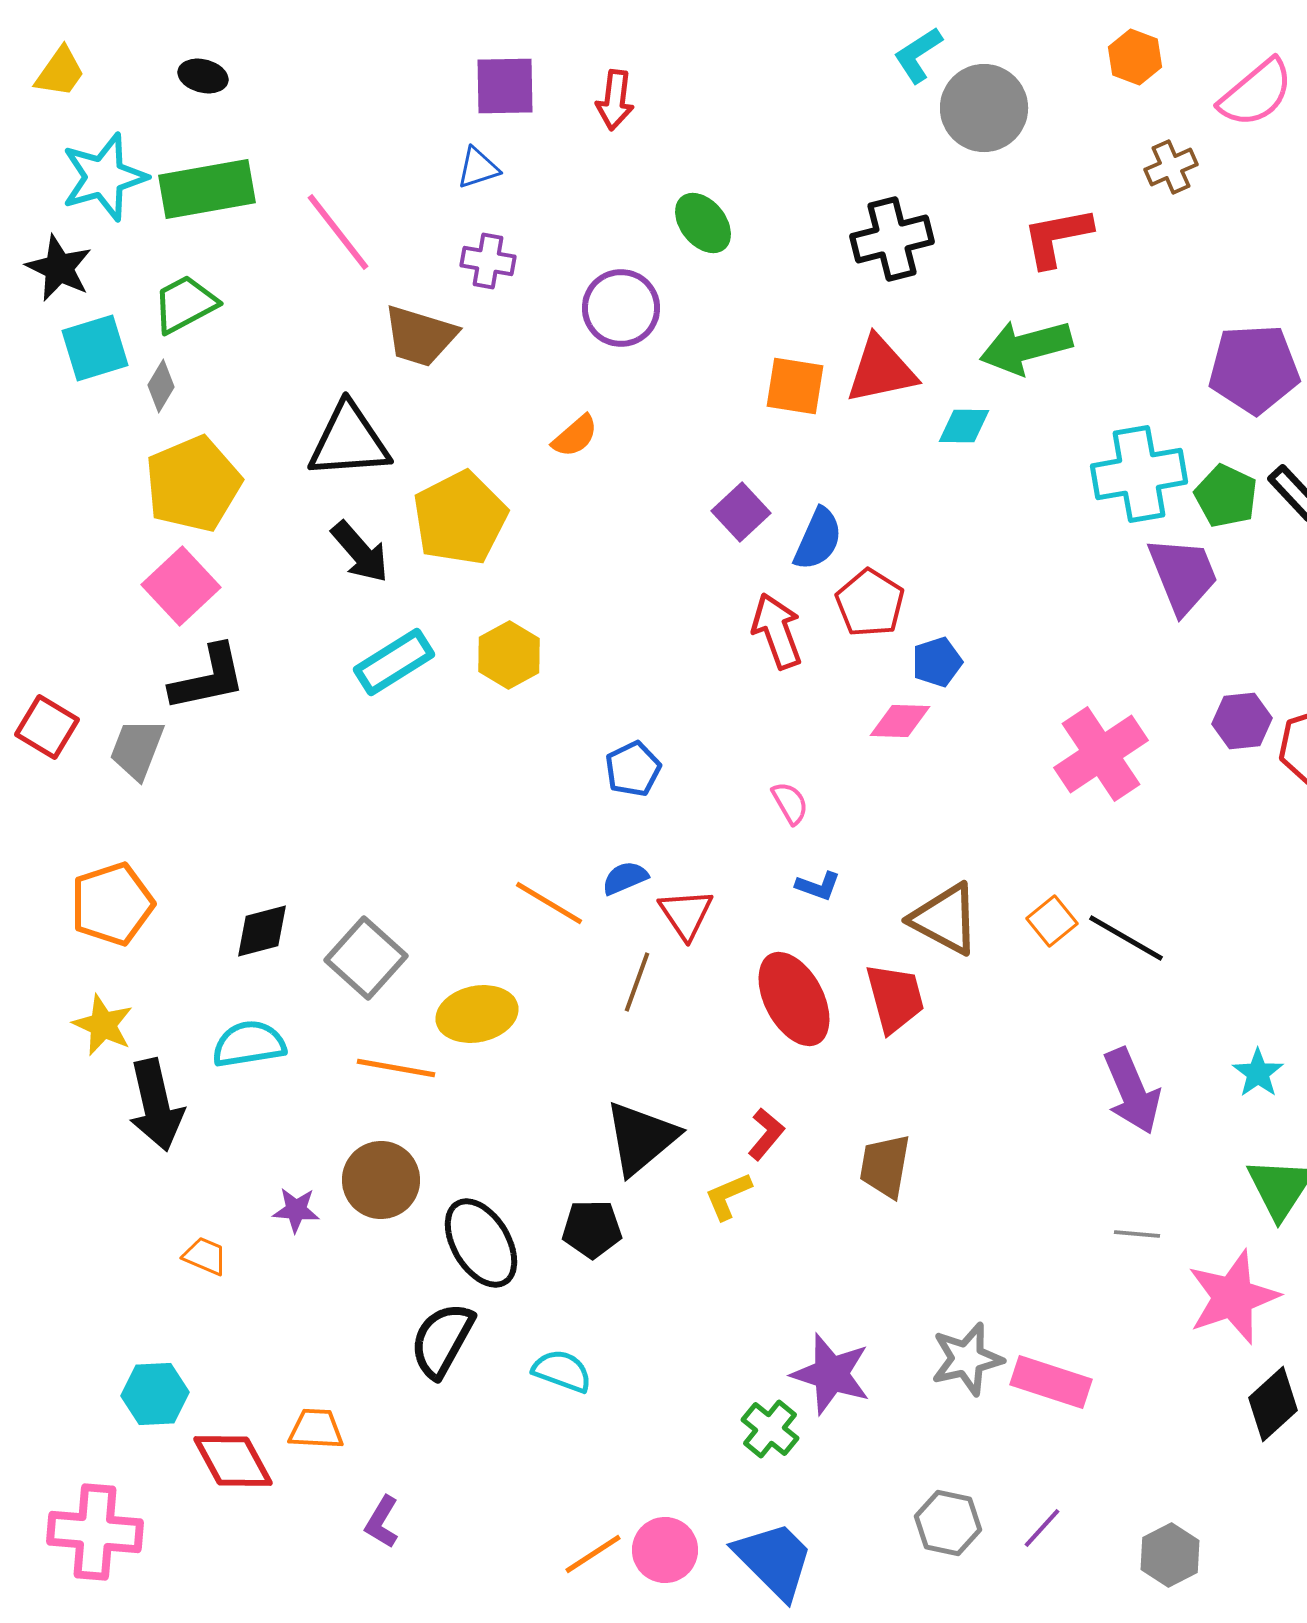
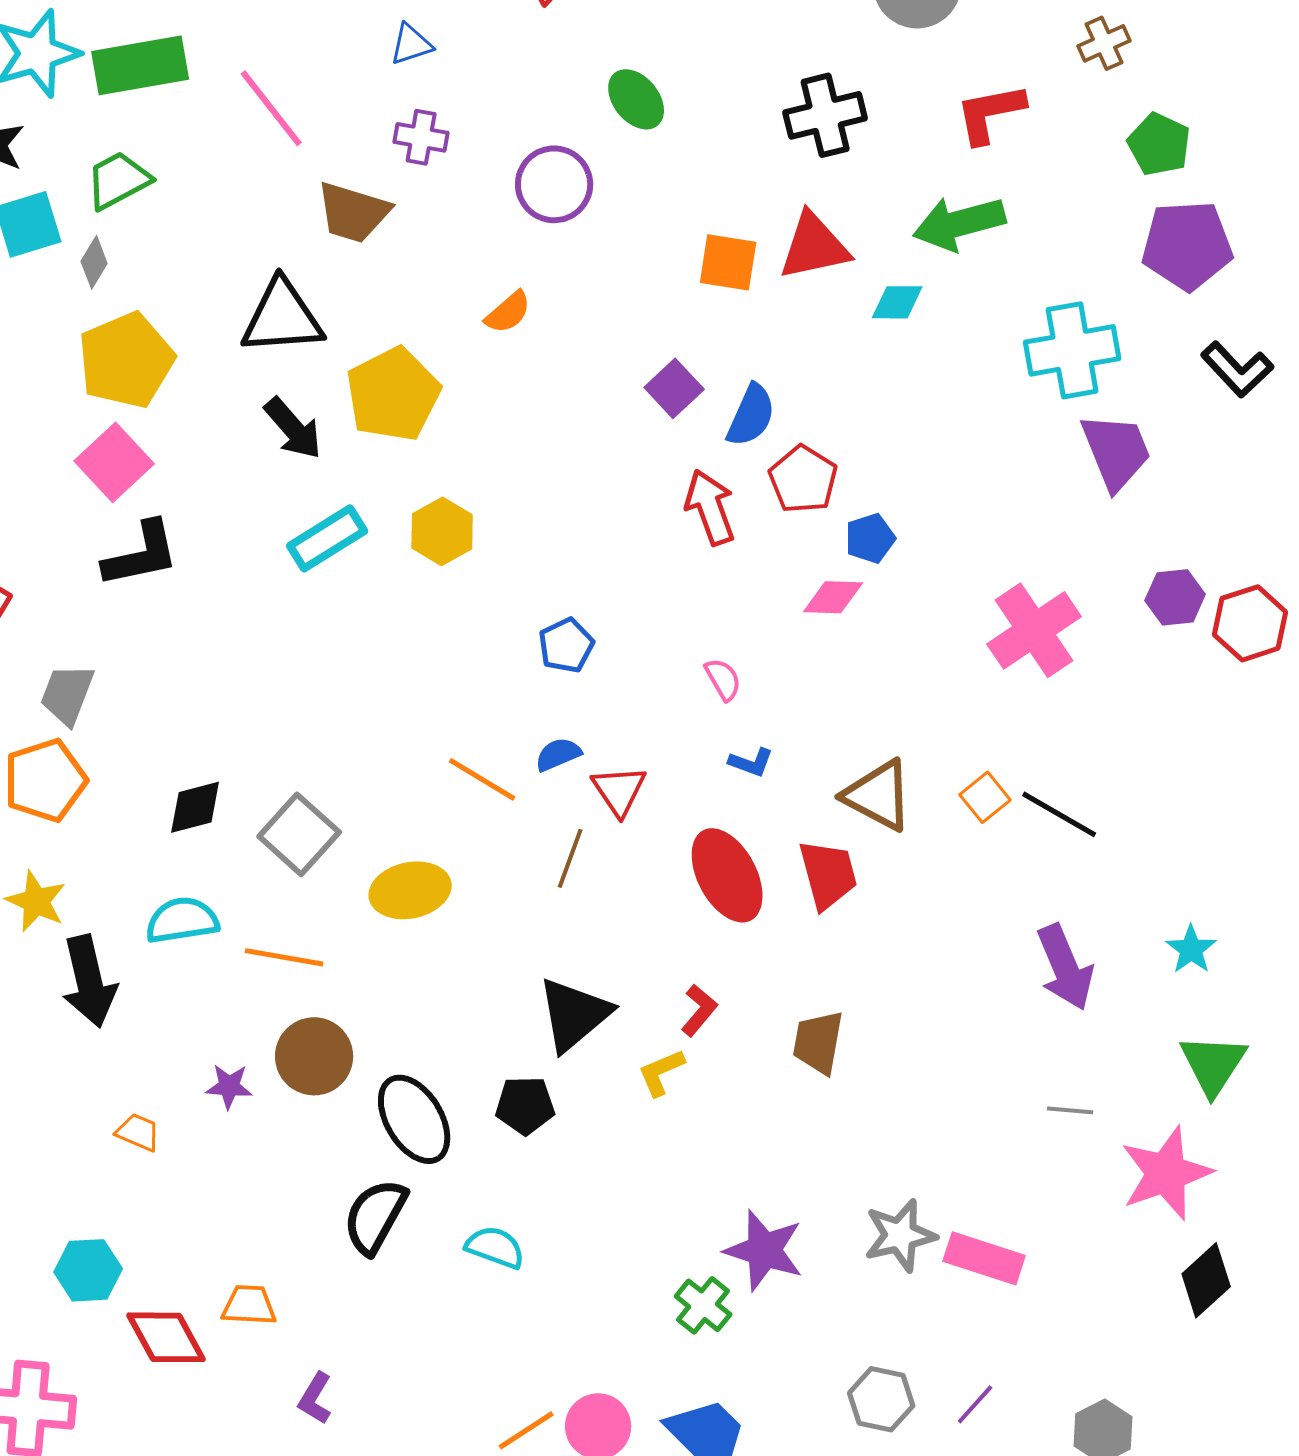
green pentagon: (1226, 496) -> (1159, 144), moved
gray trapezoid: (137, 749) -> (67, 694), moved
orange line: (396, 1068) -> (284, 957), moved

